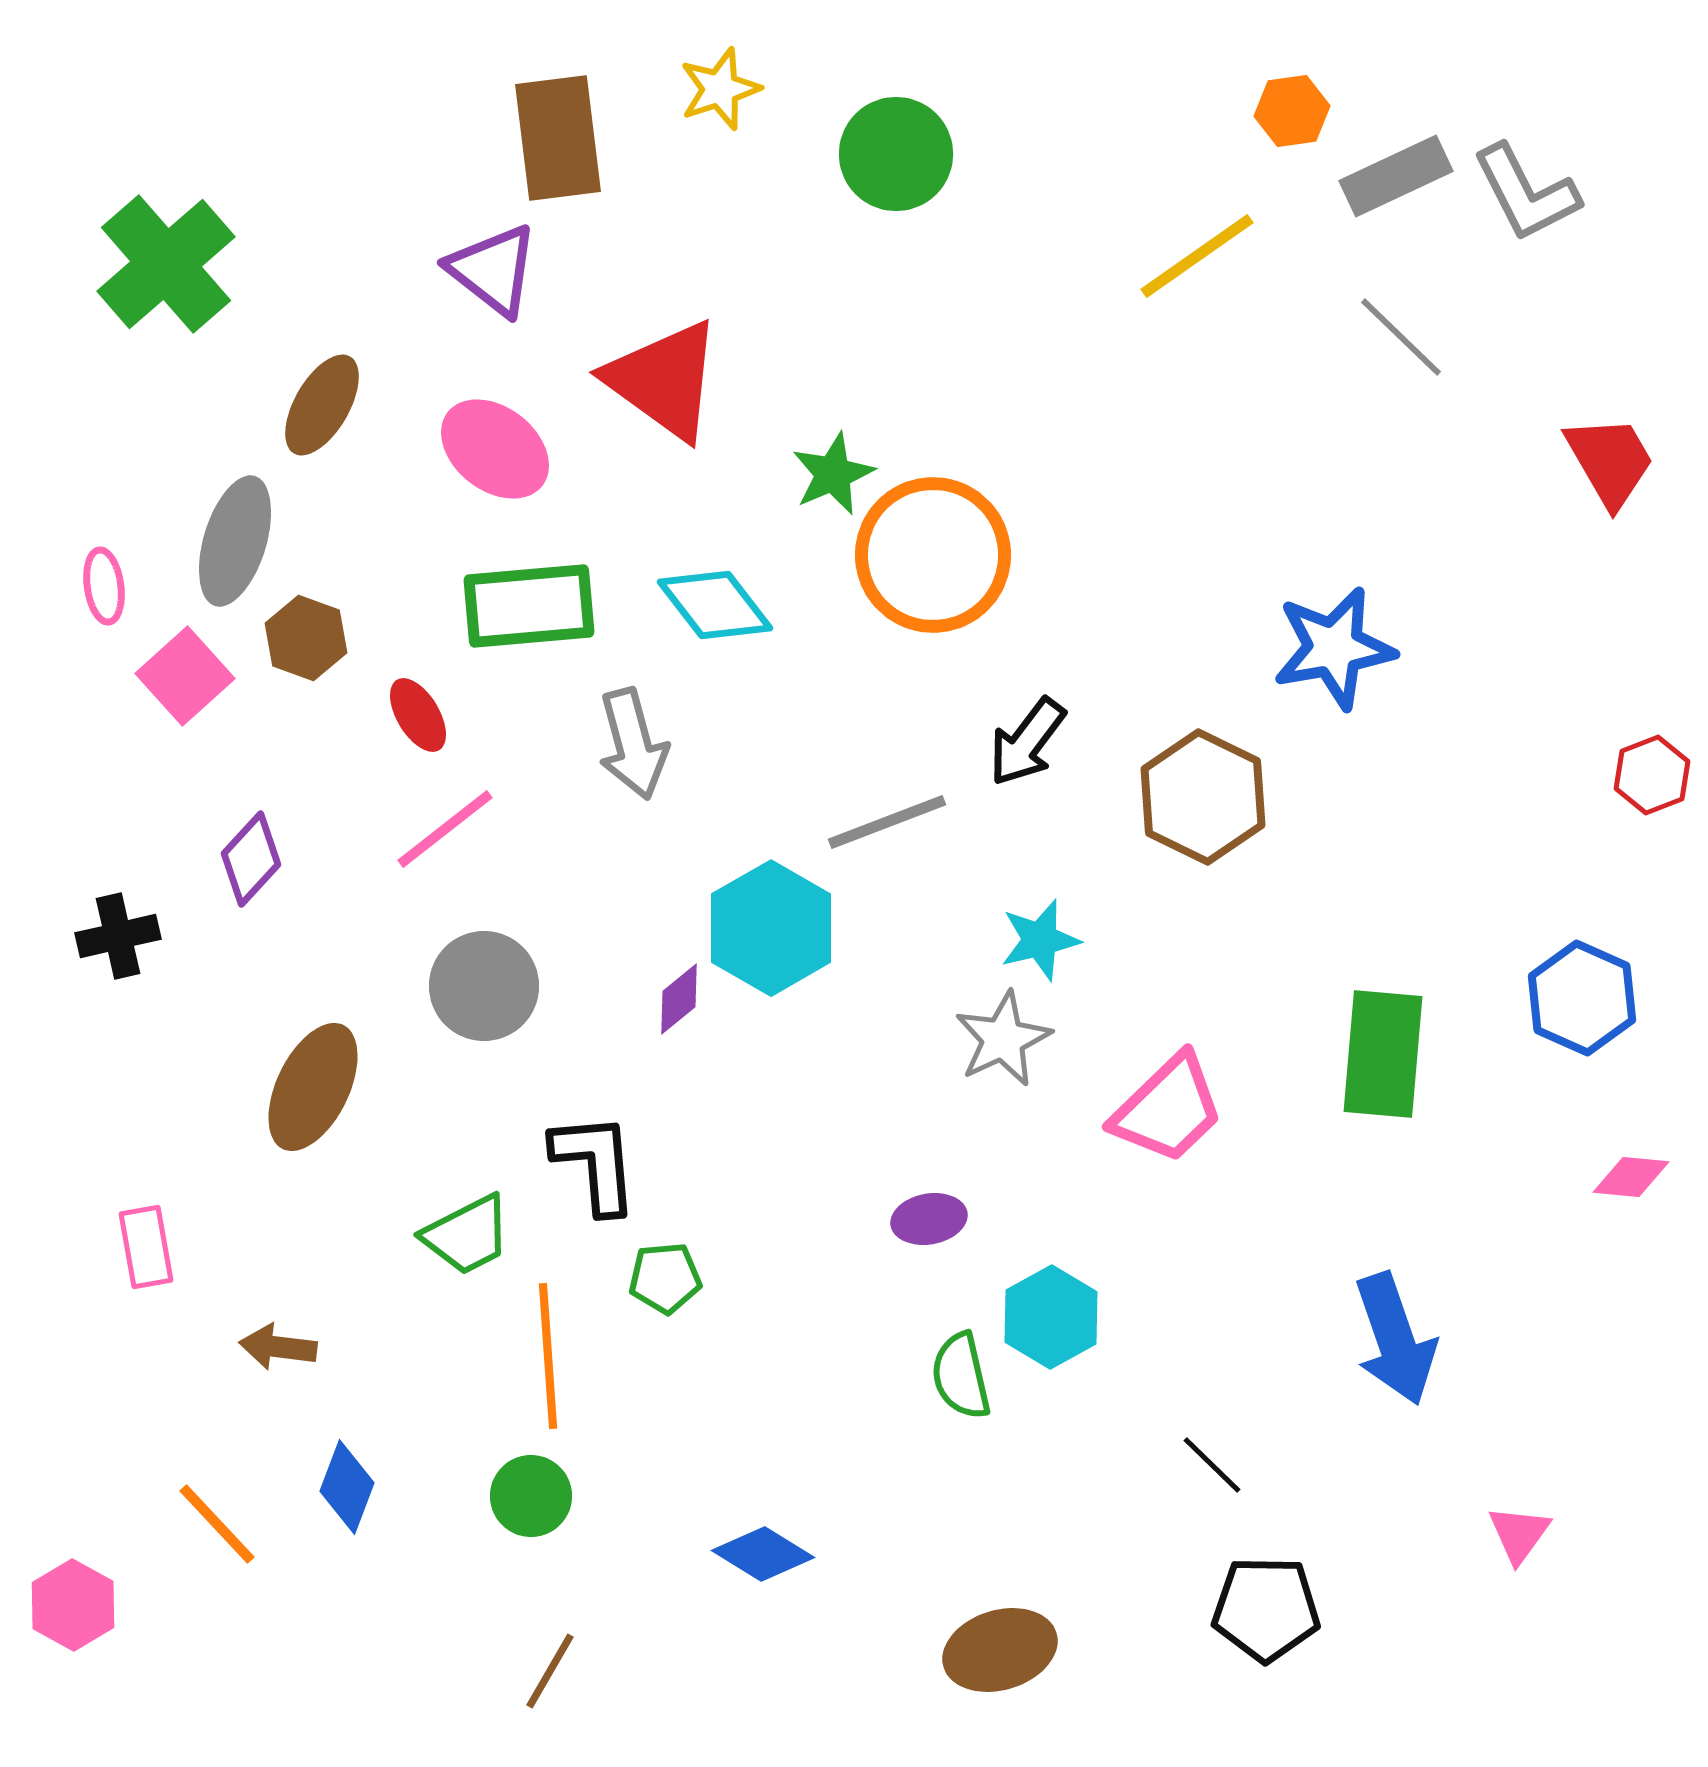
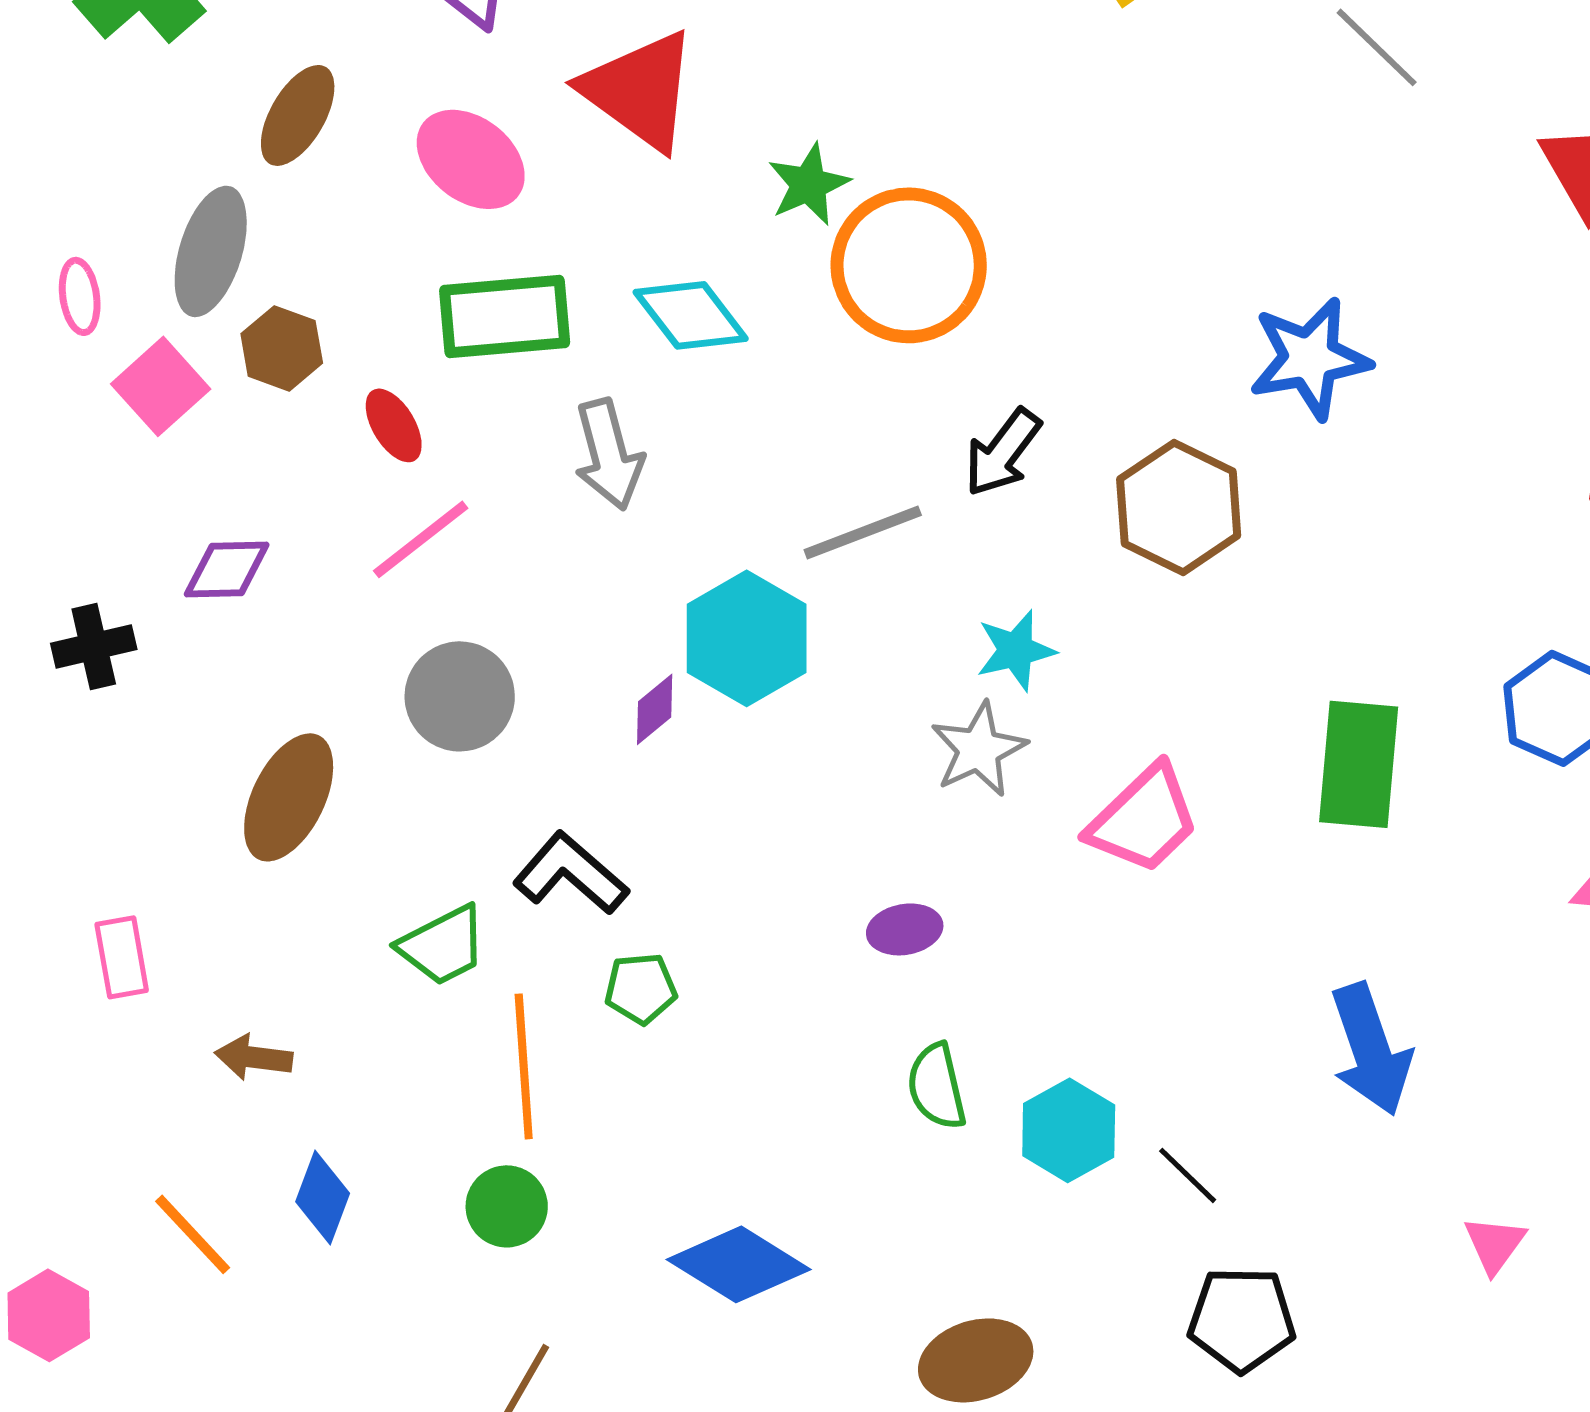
purple diamond: (251, 859) -> (227, 569), turned 46
black L-shape: (595, 1163) -> (571, 873), turned -44
cyan hexagon: (1051, 1317) -> (1069, 1130), moved
blue diamond: (763, 1554) -> (739, 1264), size x1.4

